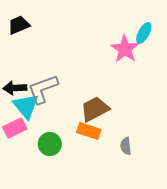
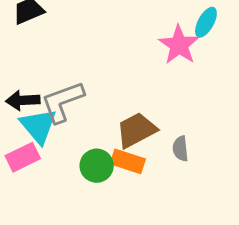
green circle: (50, 144) -> (97, 166), moved
gray semicircle: (126, 146) -> (180, 149), moved

